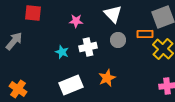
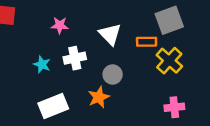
white triangle: (113, 14) -> (110, 34), moved
gray circle: (118, 40) -> (113, 75), moved

